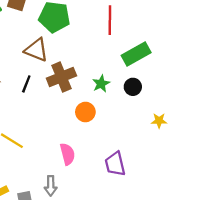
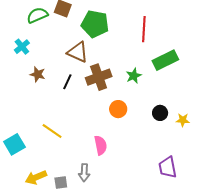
green star: (101, 84) -> (134, 76), moved
black circle: (133, 87) -> (160, 113), moved
purple trapezoid: (115, 164) -> (168, 167), moved

